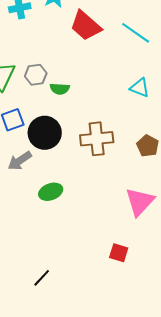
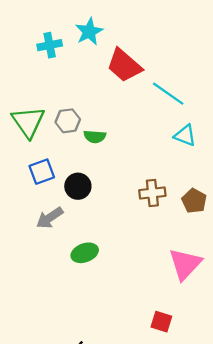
cyan line: (136, 33) -> (168, 94), moved
black circle: (45, 133) -> (78, 186), size x0.7
brown cross: (97, 139) -> (152, 193), moved, size x0.7

